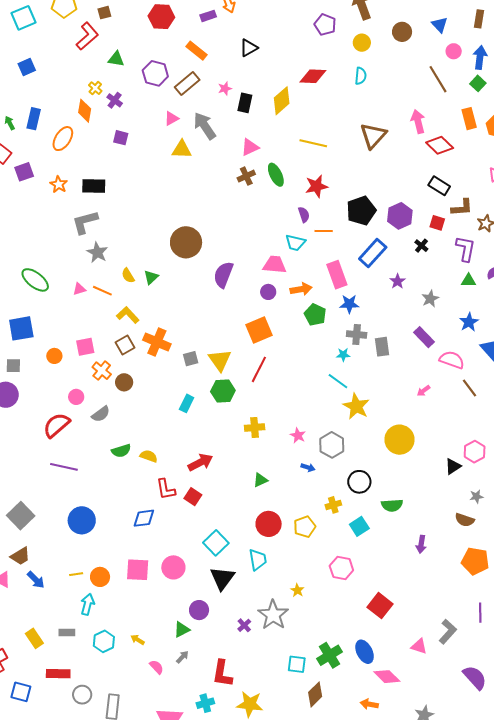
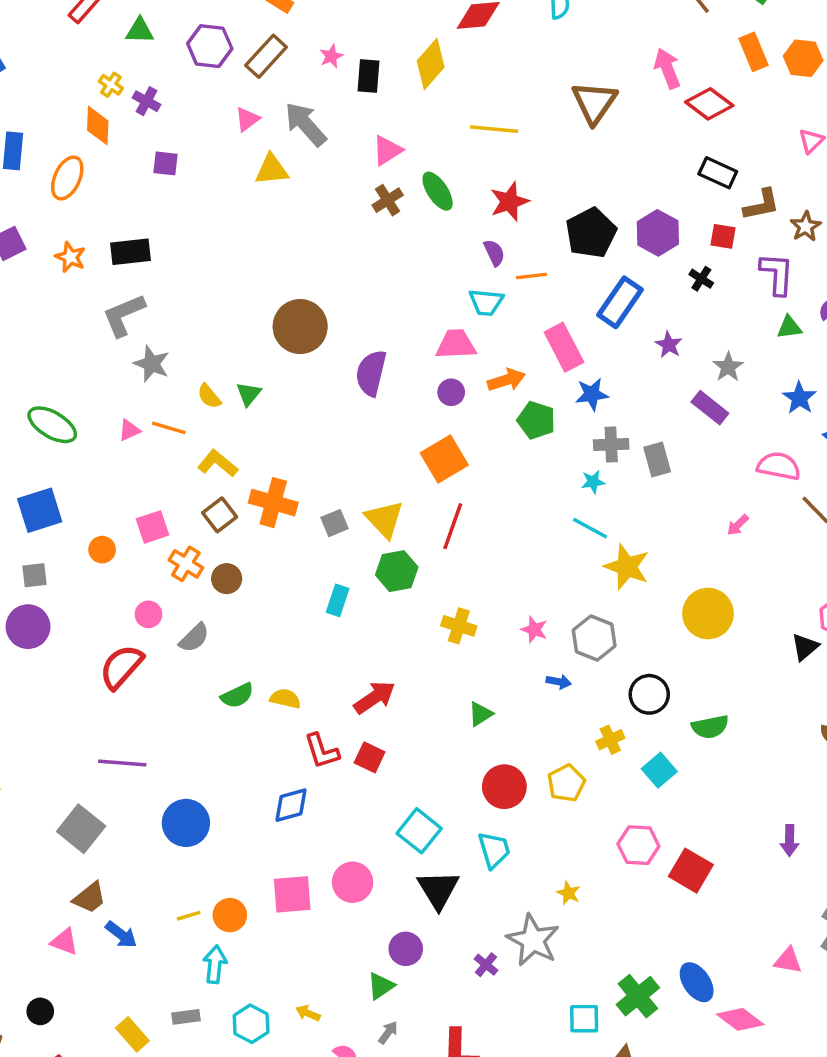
purple rectangle: (424, 337) -> (710, 408), moved
yellow cross: (255, 428) -> (459, 626), turned 30
purple line: (64, 467) -> (122, 763), moved
purple arrow: (421, 544) -> (790, 840), moved
red square: (380, 606) -> (691, 871), moved

